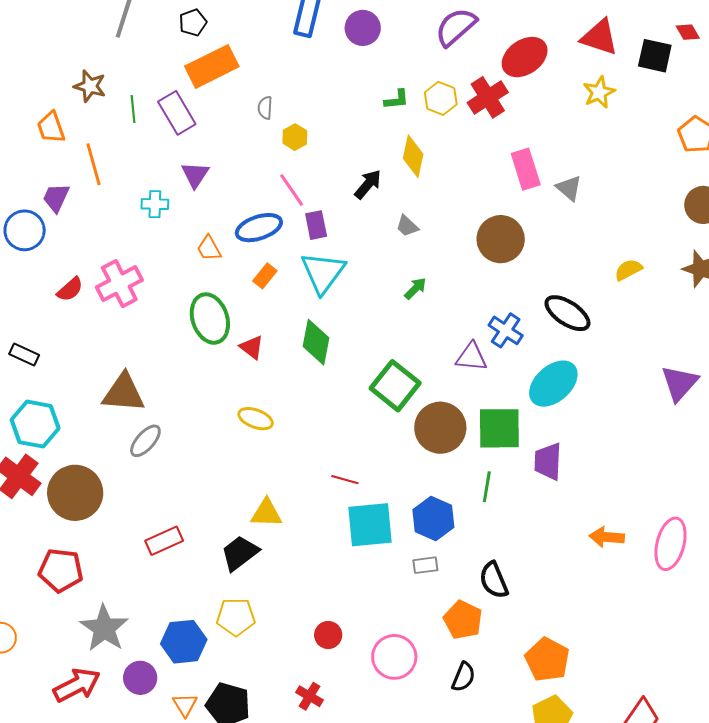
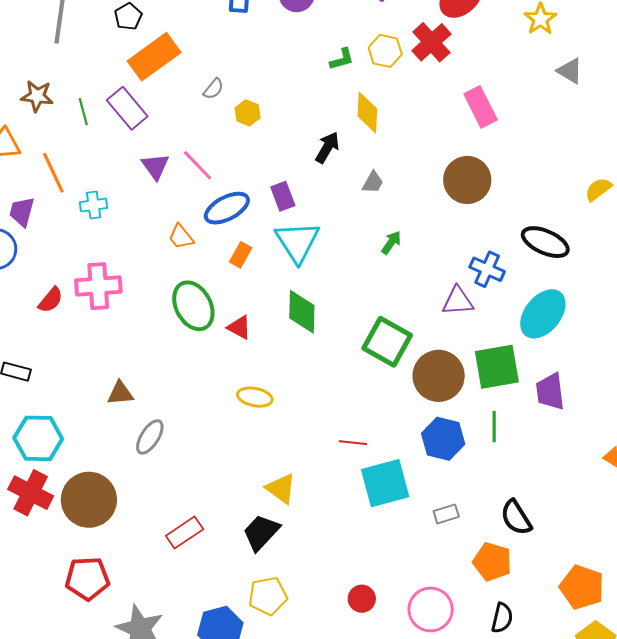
gray semicircle: (265, 108) -> (213, 89), turned -135
gray triangle: (569, 188) -> (570, 71), moved
pink line: (292, 190) -> (198, 165), moved
cyan cross: (155, 204) -> (94, 205), moved
gray trapezoid: (407, 226) -> (373, 182), turned -95
pink cross: (119, 284) -> (98, 286), turned 33
brown triangle: (124, 393) -> (120, 393), size x0.6
yellow triangle: (266, 513) -> (281, 489), turned 44
blue hexagon: (433, 518) -> (443, 439), moved

